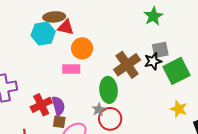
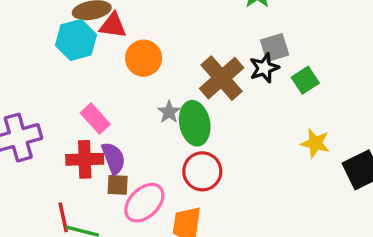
pink rectangle: (71, 69) -> (95, 119), moved, turned 54
green square: (177, 71) -> (305, 80), size x0.6
red cross: (41, 105) -> (85, 159), turned 30
gray star: (99, 110) -> (169, 112), moved

